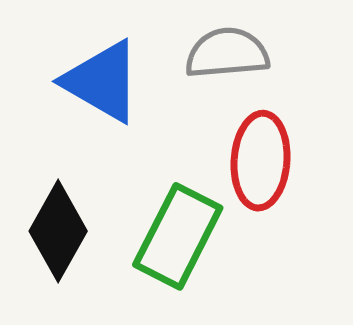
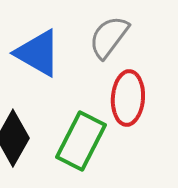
gray semicircle: (227, 53) -> (109, 37), turned -48

